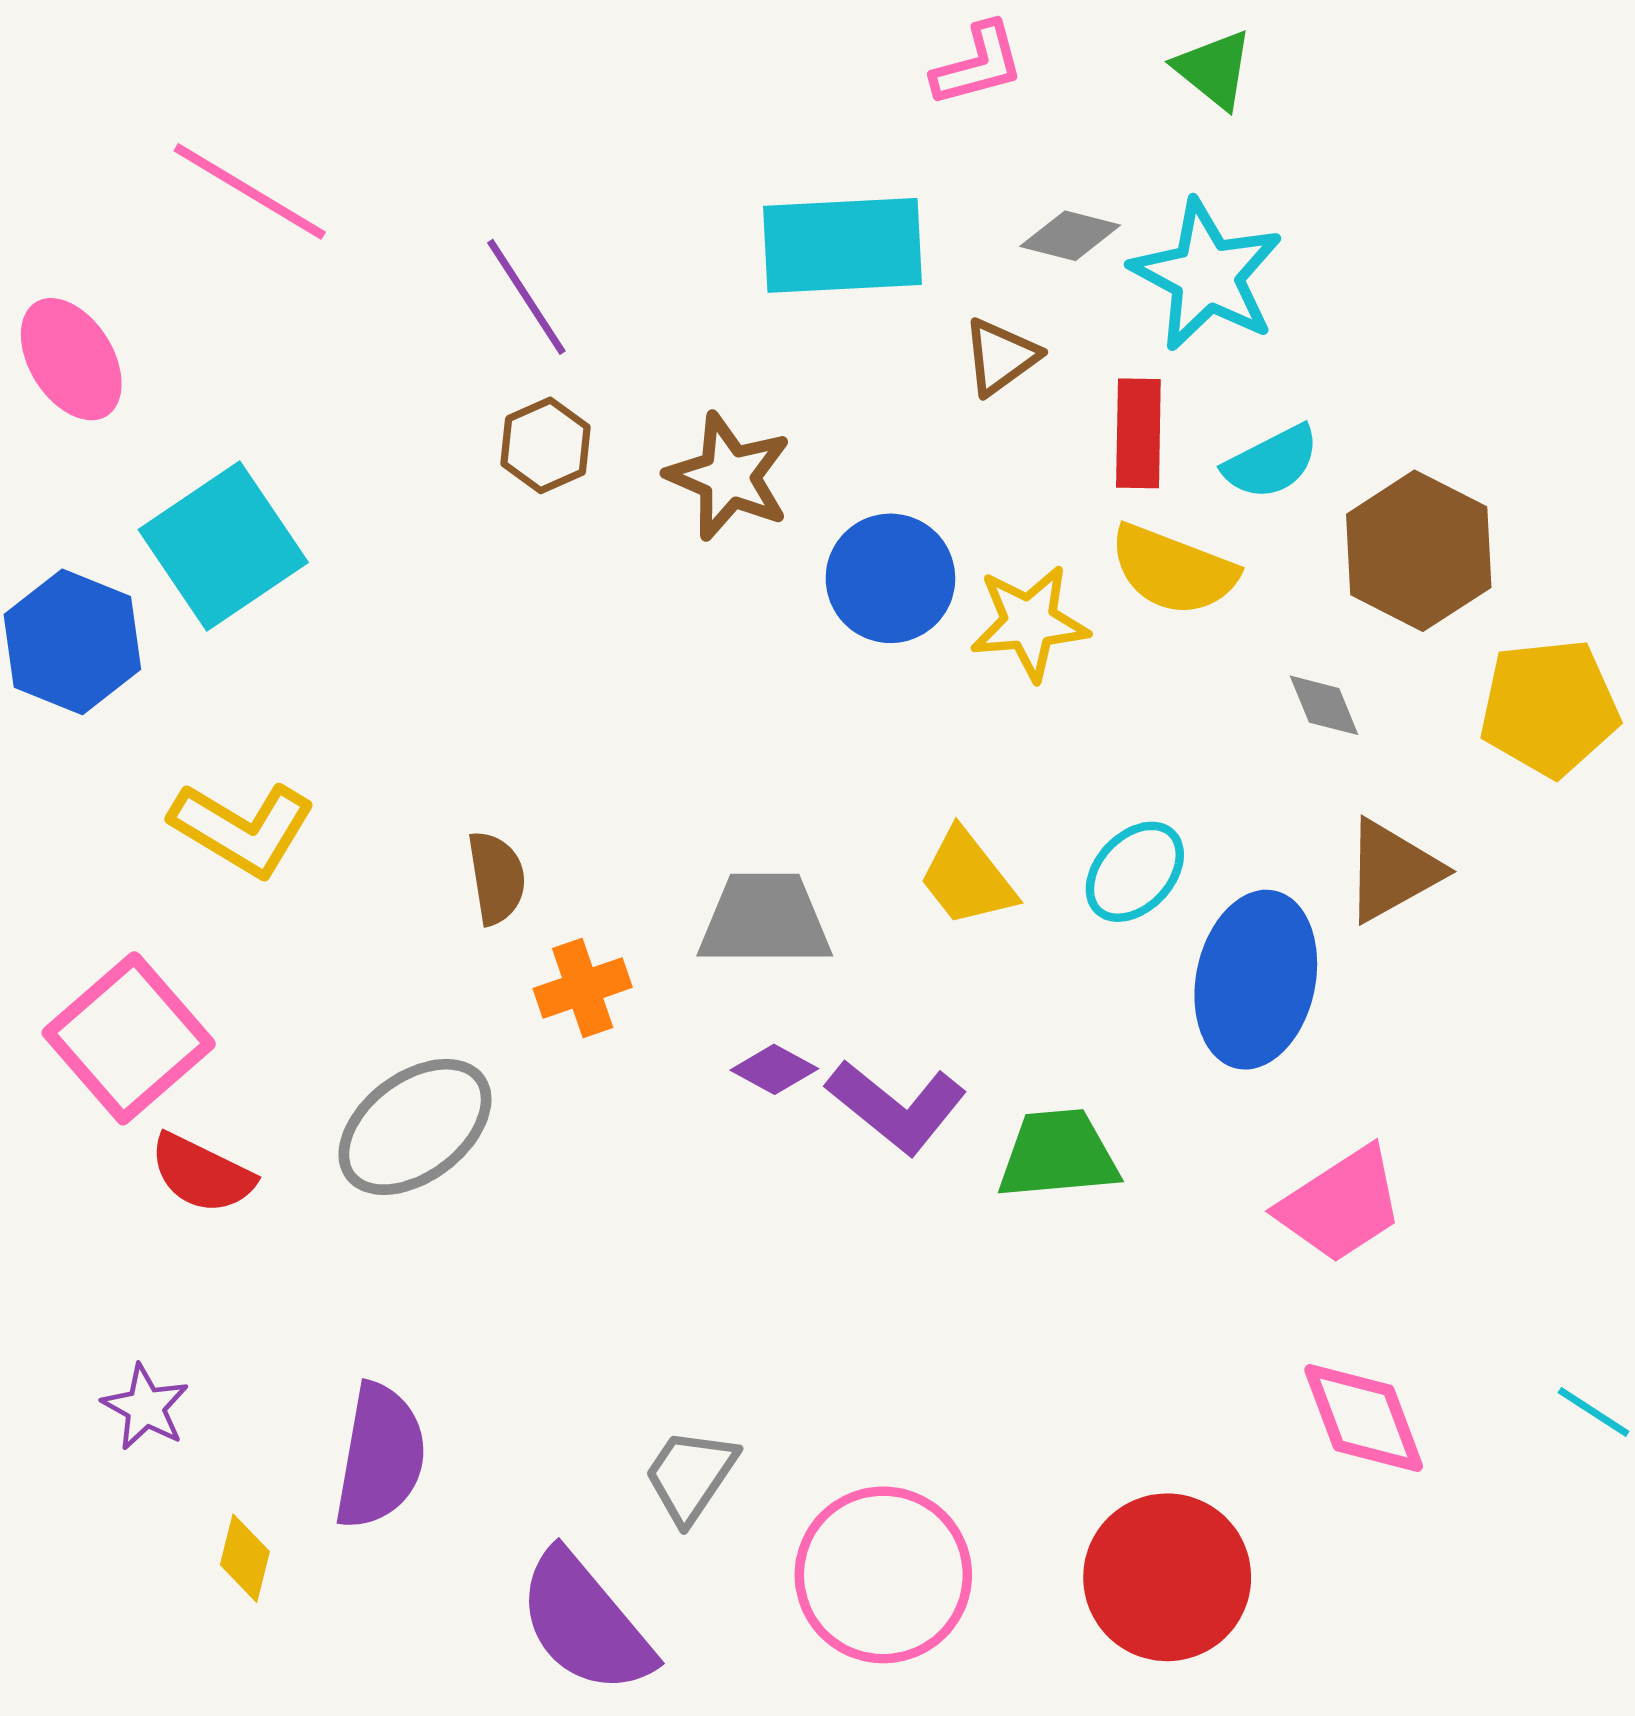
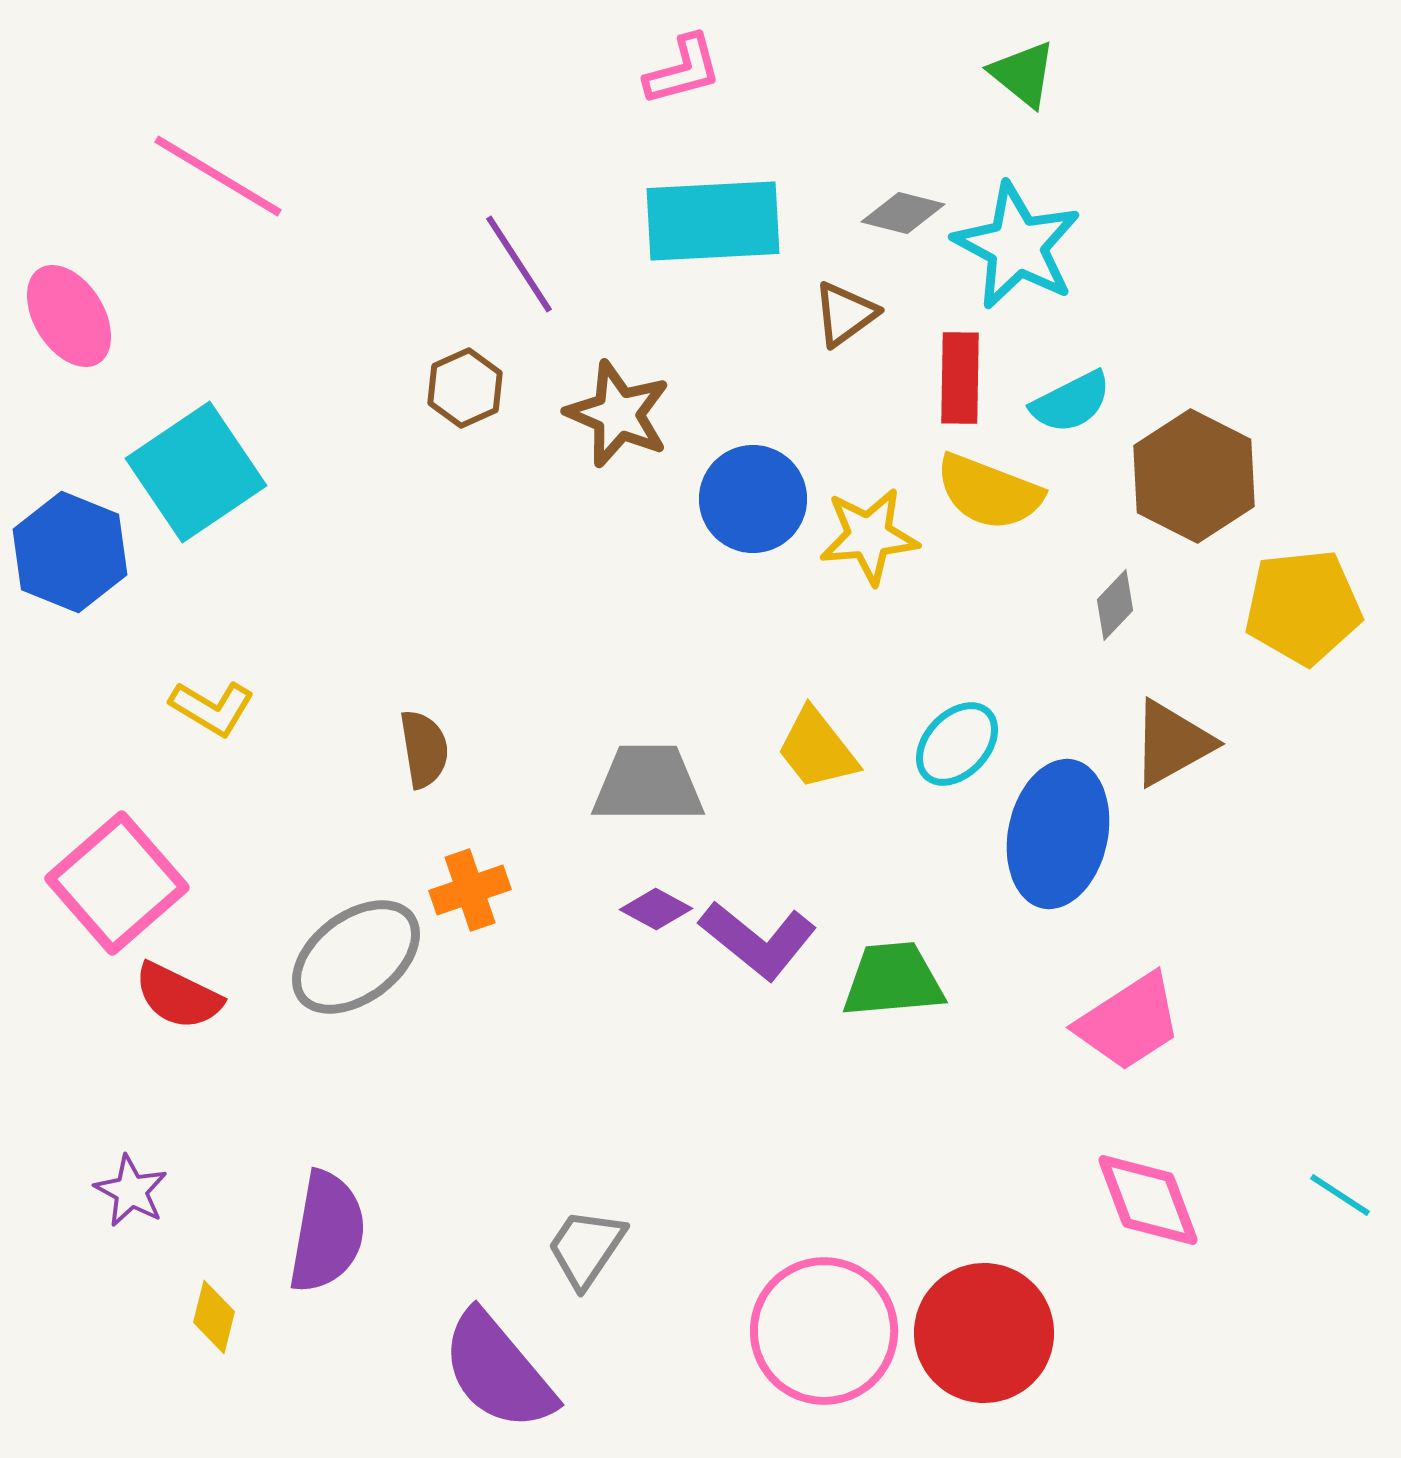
pink L-shape: (978, 64) -> (683, 70), moved
purple line: (526, 297) -> (519, 264), moved
gray diamond: (1324, 705) -> (1115, 605), turned 66
yellow L-shape: (242, 829) -> (212, 708), size x0.7
orange cross: (583, 988) -> (470, 890), moved
pink circle: (883, 1575) -> (824, 1331), moved

